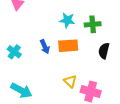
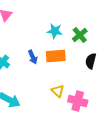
green cross: (93, 24) -> (80, 35), turned -35

